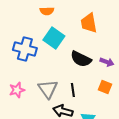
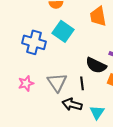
black semicircle: (81, 59) -> (96, 65), moved

